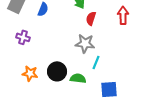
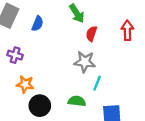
black circle: (57, 71) -> (40, 106), moved
orange star: (30, 73) -> (25, 84), moved

